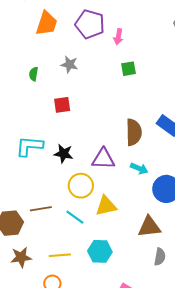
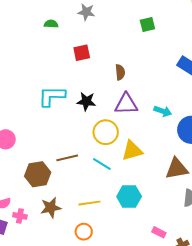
green square: (129, 69) -> (147, 24), moved
green semicircle: (34, 74) -> (51, 24), turned 88
brown semicircle: (134, 132) -> (120, 72), moved, size x0.6

